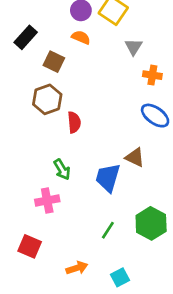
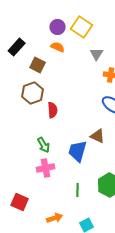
pink cross: (47, 201) -> (46, 168), moved
green line: (108, 230) -> (78, 190), turned -32

